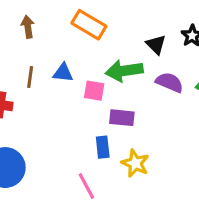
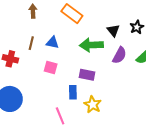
purple semicircle: (169, 82) -> (119, 55), turned 90
pink square: (94, 91) -> (51, 67), moved

